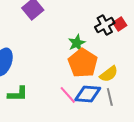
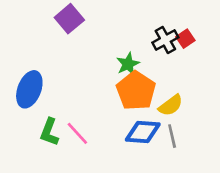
green L-shape: (18, 94) -> (49, 132), turned 110
pink line: (68, 95) -> (77, 133), moved

